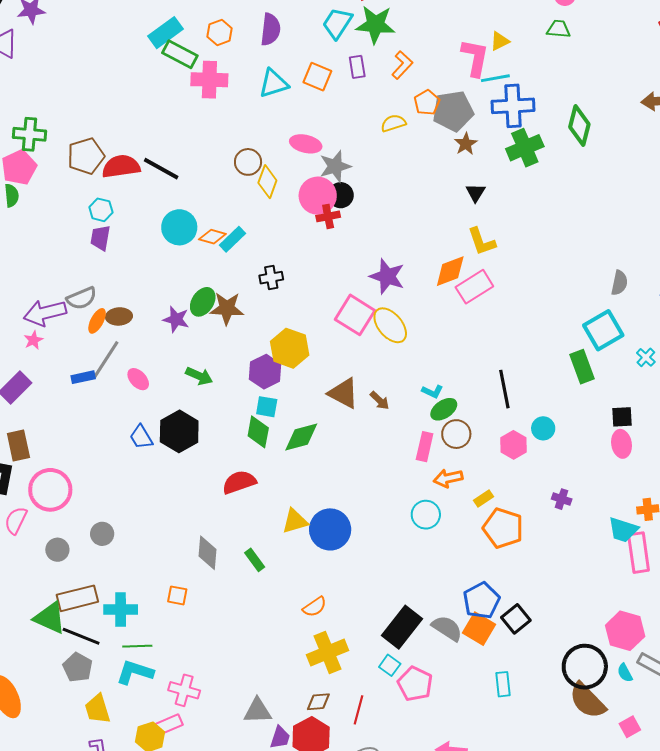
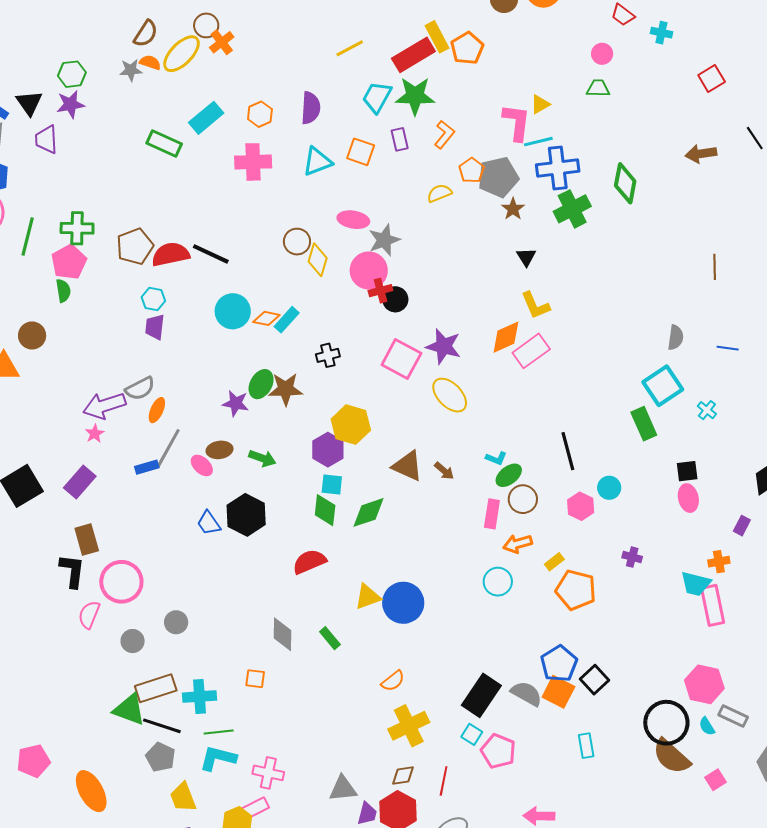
green rectangle: (180, 54) -> (164, 144), moved
black circle: (341, 195) -> (395, 299), moved
pink square: (355, 315) -> (401, 359), moved
brown ellipse: (119, 316) -> (220, 450), moved

